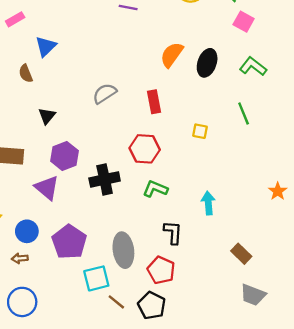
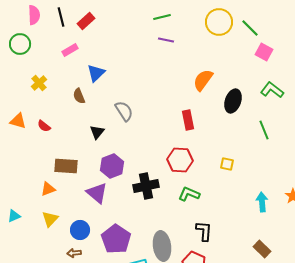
black ellipse: (207, 63) -> (233, 101), moved
gray semicircle: (105, 93) -> (124, 111), moved, turned 90
yellow square: (200, 131) -> (227, 164), moved
cyan arrow: (208, 203) -> (262, 202), moved

